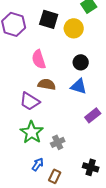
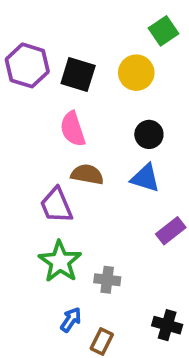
black square: (49, 19) -> (78, 74), moved
purple trapezoid: (30, 101) -> (56, 205), turned 35
gray cross: (58, 142) -> (107, 280), turned 32

